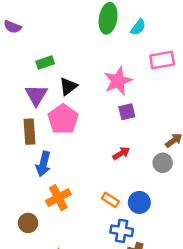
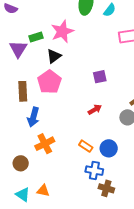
pink star: (118, 81) -> (62, 31), moved
purple triangle: (36, 95) -> (18, 49), moved

